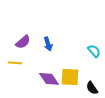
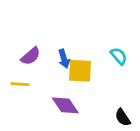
cyan semicircle: (94, 51) -> (119, 56), moved
yellow square: (70, 77) -> (80, 71), moved

